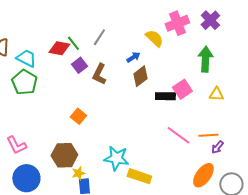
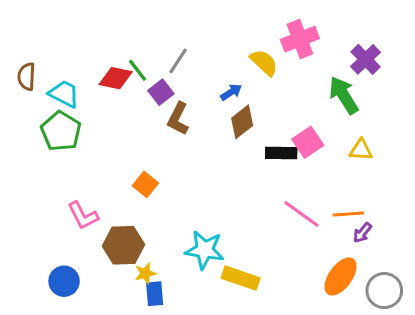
purple cross: (210, 20) -> (366, 59), moved
green arrow: (205, 59) -> (344, 95), turned -35
purple square: (79, 65) -> (161, 92), moved
pink L-shape: (16, 145) -> (83, 216), moved
blue circle: (26, 178) -> (64, 281), size x0.7

